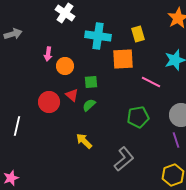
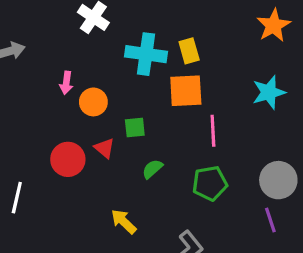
yellow rectangle: (138, 34) -> (189, 51), moved
pink line: (151, 82) -> (213, 131), moved, turned 60
green semicircle: (89, 105) -> (152, 169), moved

